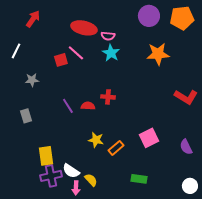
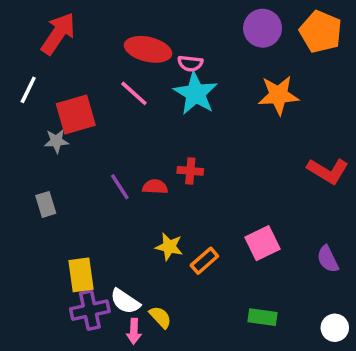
orange pentagon: (182, 18) -> (321, 32), turned 30
red arrow: (33, 19) -> (58, 33), size x1.4
cyan star: (111, 53) -> (196, 93), size x1.4
red square: (61, 60) -> (76, 115), moved, size x1.6
green rectangle: (139, 179) -> (263, 317), moved

